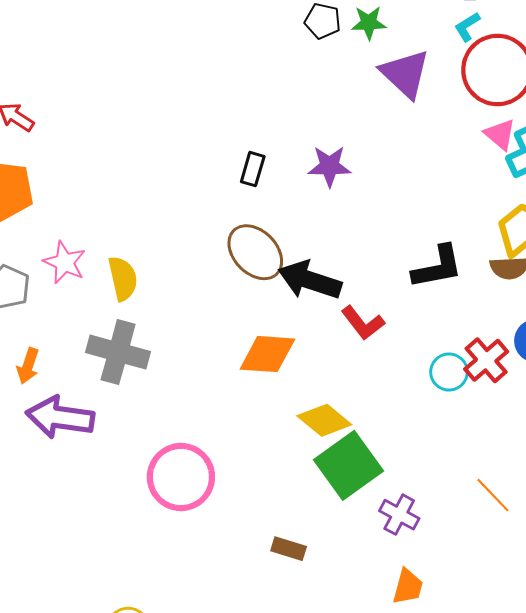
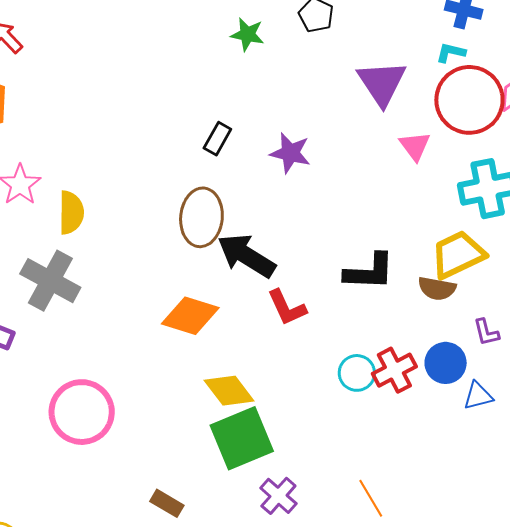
green star: (369, 23) -> (247, 34), moved
cyan L-shape: (467, 27) -> (451, 53), turned 32
pink triangle: (500, 134) -> (415, 146), moved
brown ellipse: (255, 252) -> (201, 217), turned 36

